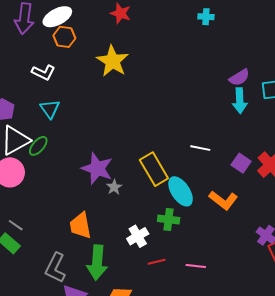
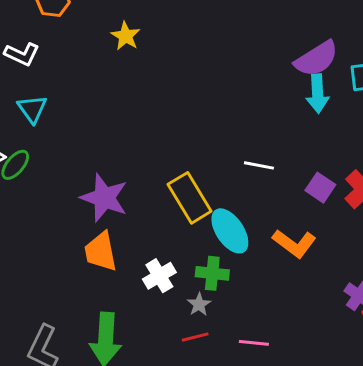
yellow star: (113, 61) -> (126, 36), size x0.6
purple semicircle: (239, 77) -> (316, 59), size x1.4
gray star: (114, 187) -> (199, 304), moved
orange trapezoid: (80, 226) -> (101, 252), moved
white cross: (138, 236) -> (159, 276), moved

